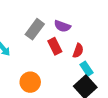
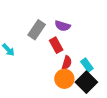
red semicircle: (78, 51) -> (67, 63), moved
orange circle: (30, 82) -> (64, 79), moved

